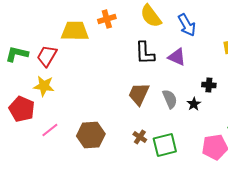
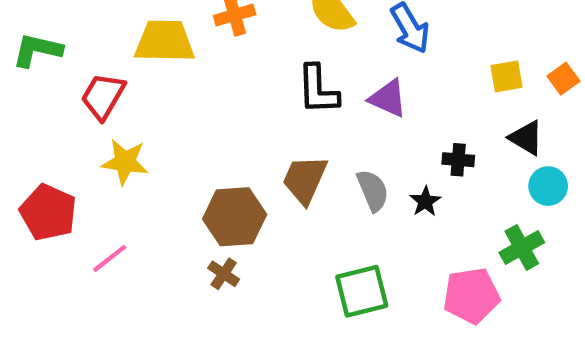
green L-shape: (17, 54) -> (37, 50), moved
yellow star: (44, 86) -> (125, 162), moved
brown hexagon: (91, 135) -> (235, 217), moved
brown cross: (140, 137) -> (224, 274), moved

